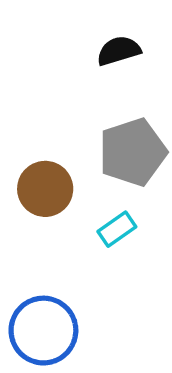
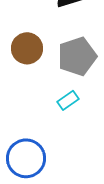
brown circle: (45, 189) -> (27, 48), moved

